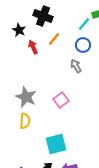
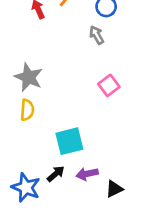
pink square: (61, 100) -> (109, 85), moved

